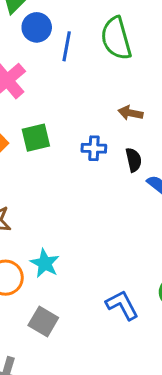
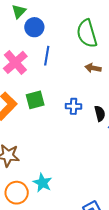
blue line: (67, 46) -> (47, 56), moved
brown arrow: (131, 113) -> (93, 68), moved

